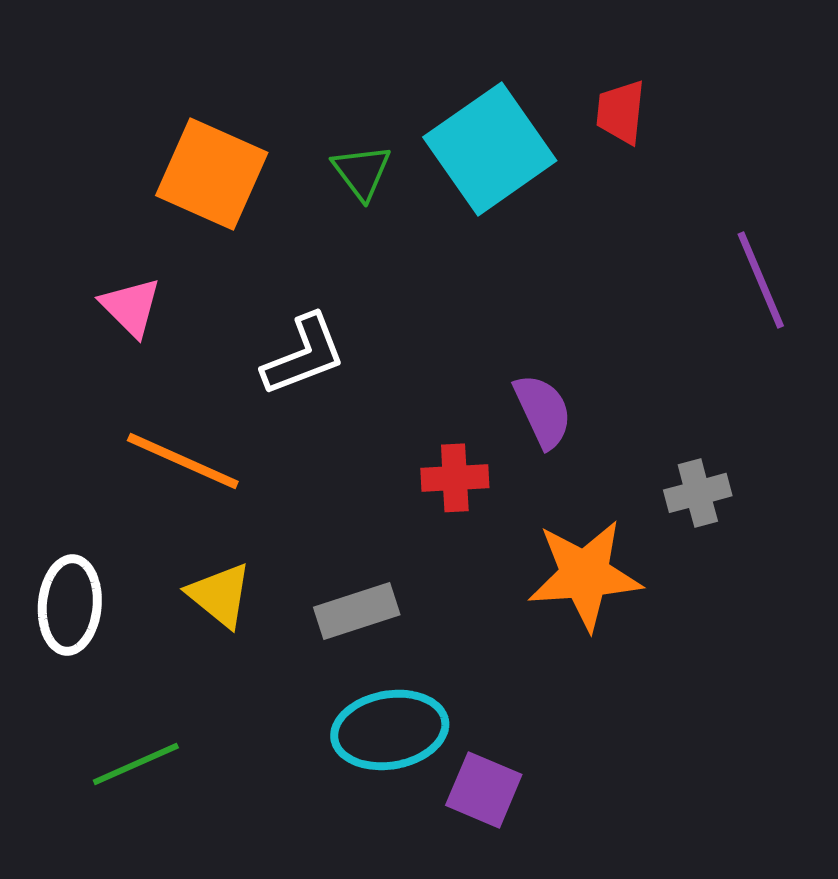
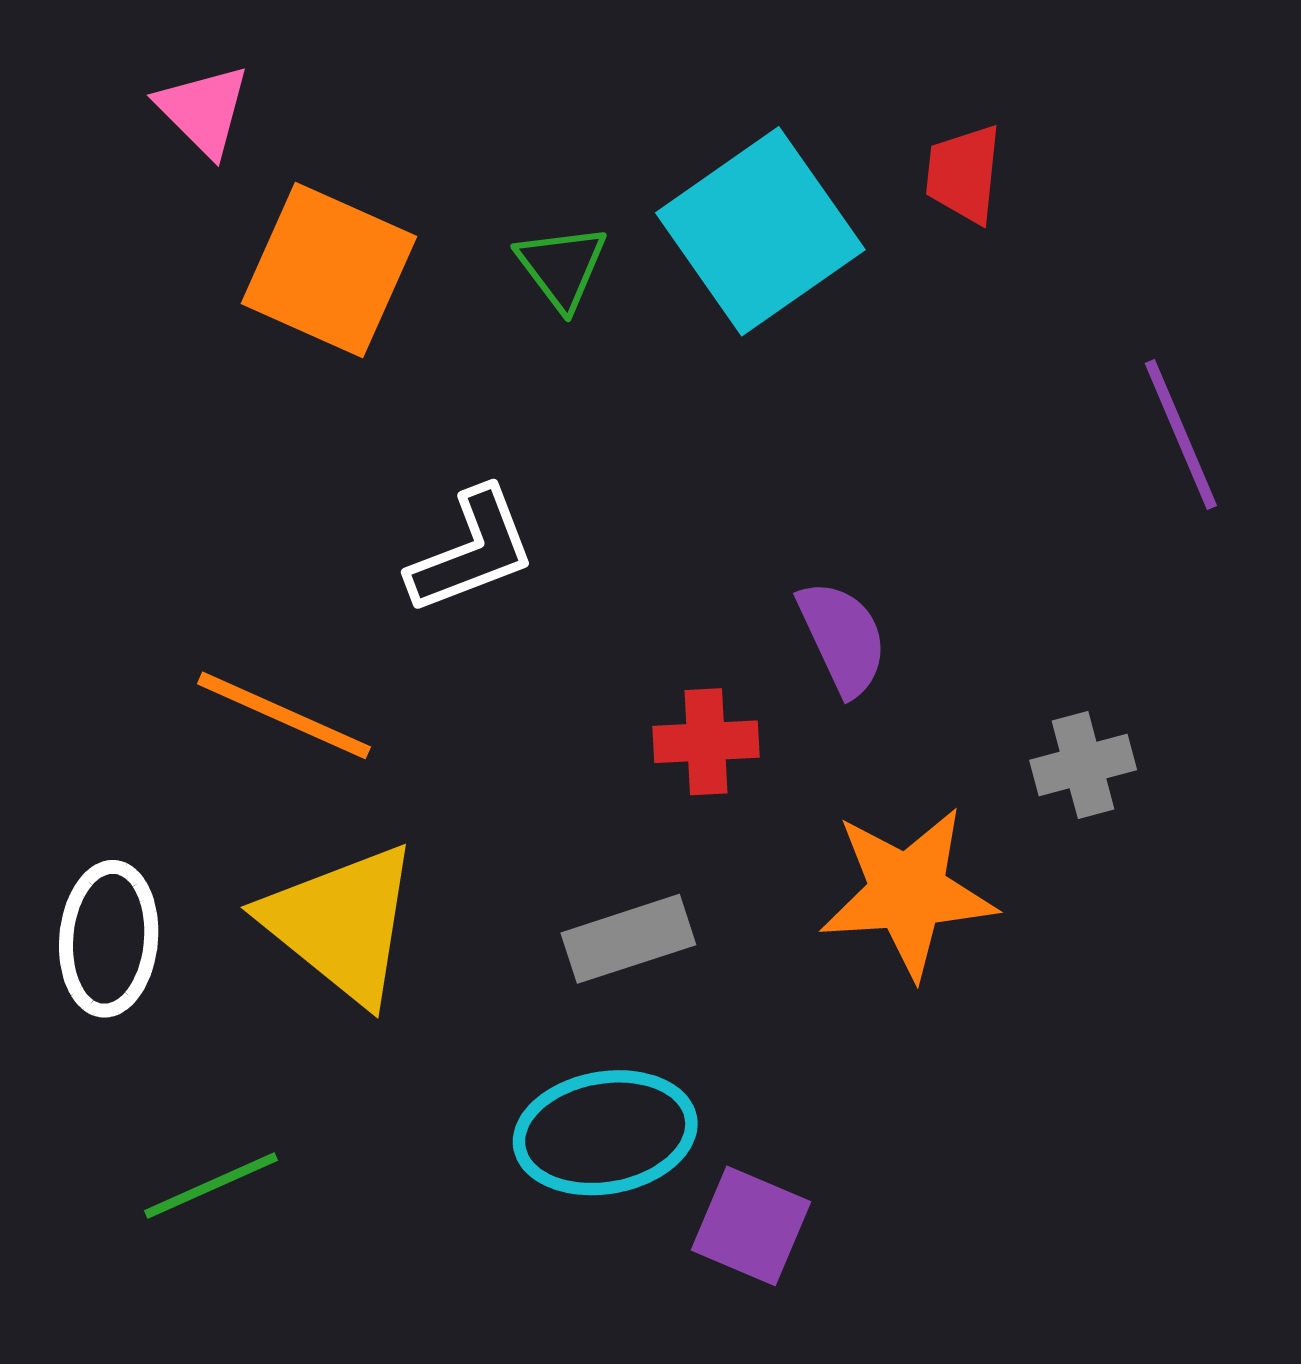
pink triangle: (131, 307) -> (203, 110), moved
yellow triangle: (220, 595) -> (341, 923), size x1.6
gray rectangle: (357, 611) -> (628, 939), moved

